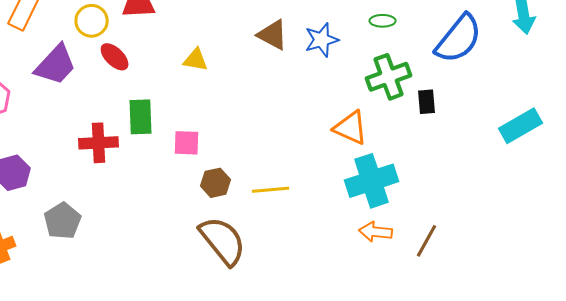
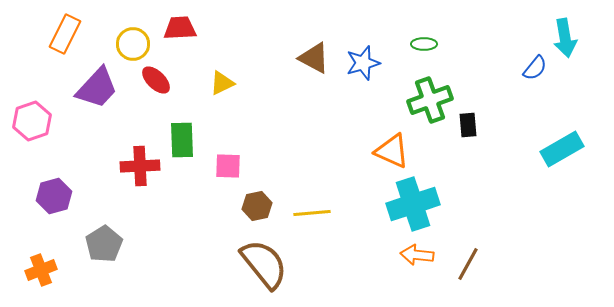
blue semicircle: (459, 39) -> (535, 68), moved, size x0.5
yellow triangle: (196, 60) -> (222, 83), moved, turned -36

